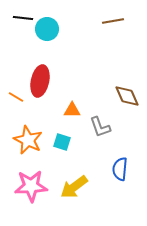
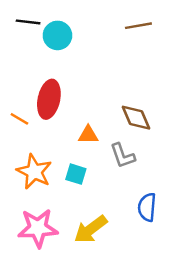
brown diamond: (127, 96) -> (136, 118), moved

